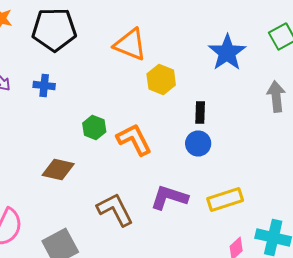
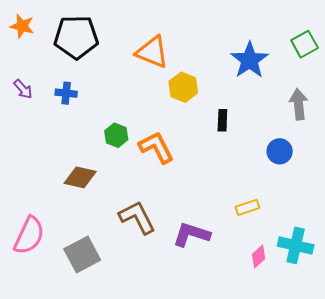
blue circle: (198, 144) -> (280, 151), moved
purple L-shape: (169, 198) -> (191, 234), moved
yellow rectangle: (225, 200) -> (247, 207), size x0.7

